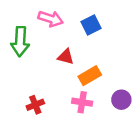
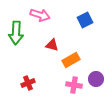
blue square: (91, 25) -> (85, 20), moved
pink cross: (82, 102) -> (74, 85), moved

